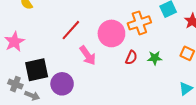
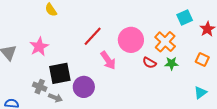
orange cross: (139, 23) -> (165, 42), moved, turned -30
red semicircle: (131, 58) -> (149, 63), turned 96

